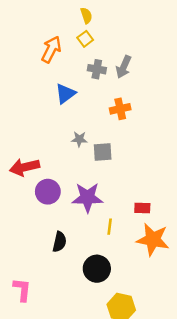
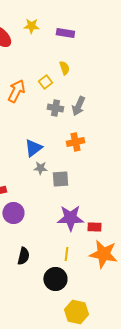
yellow semicircle: (86, 16) -> (64, 68), moved
blue triangle: (65, 94) -> (33, 148), moved
purple star: (87, 198) -> (70, 218), moved
yellow line: (110, 227) -> (66, 254), moved

